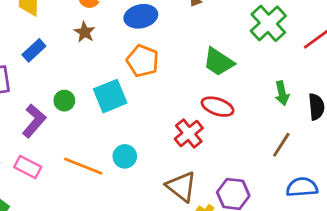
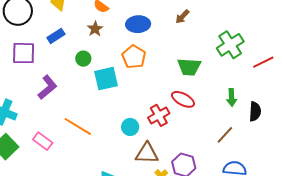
green trapezoid: (218, 62) -> (189, 67), turned -40
green circle: (64, 101) -> (83, 59), moved
cyan circle: (125, 156) -> (130, 127), moved
pink rectangle: (28, 167) -> (43, 141), moved
brown triangle: (181, 187) -> (147, 153), turned -45

